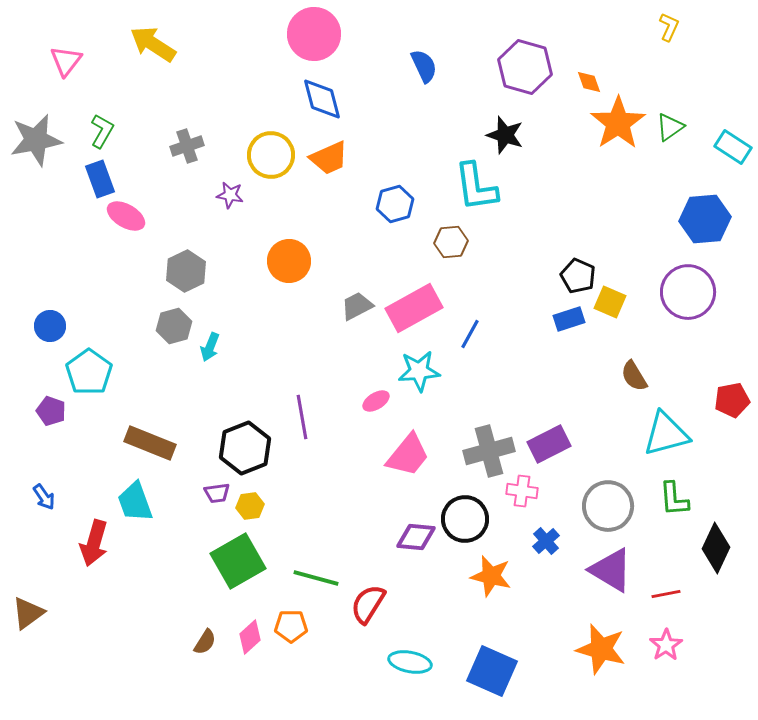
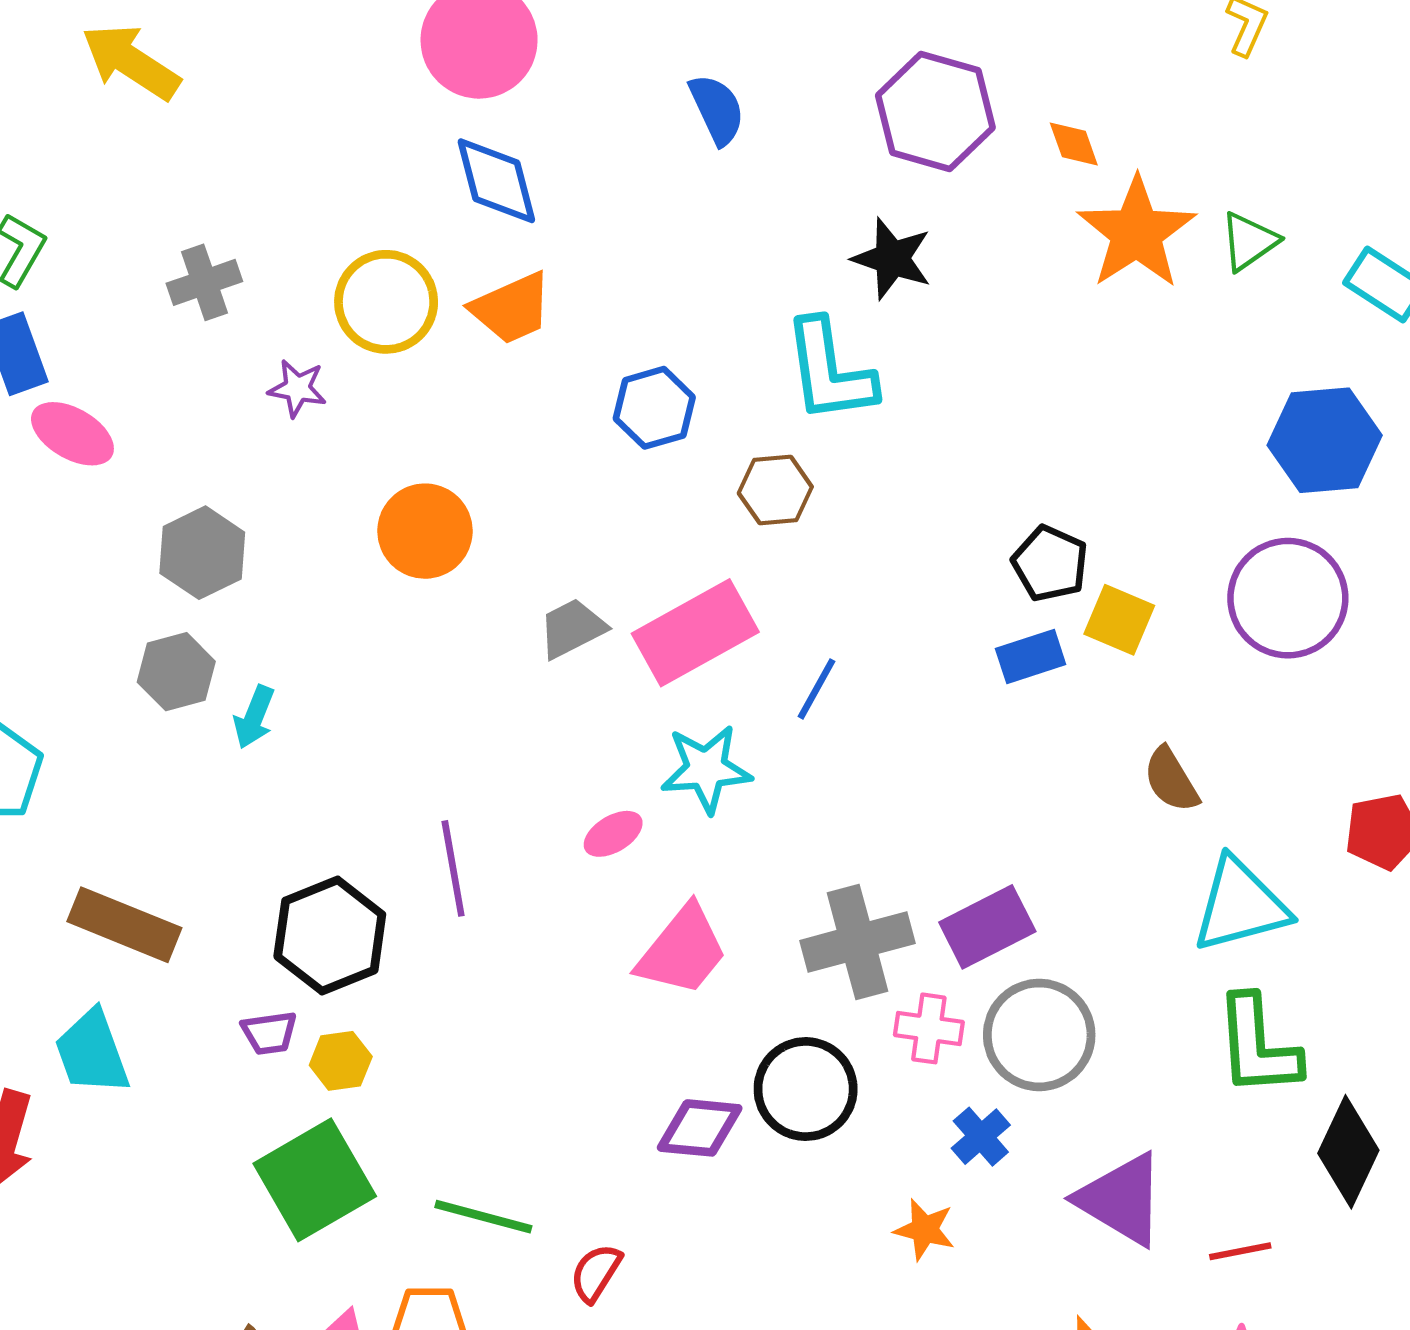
green L-shape: (674, 499) -> (1258, 1046), size x1.4
gray circle: (608, 506) -> (1039, 1035), moved
orange star: (491, 576) -> (925, 1230), moved, size x0.7
red semicircle: (368, 604) -> (596, 1273), size x0.7

